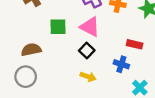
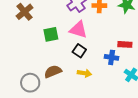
red rectangle: (135, 44) -> (125, 44), moved
brown semicircle: (31, 50) -> (53, 71), moved

